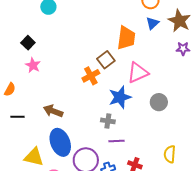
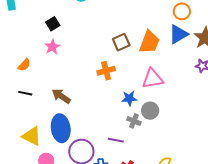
blue triangle: (152, 23) -> (178, 34), size x1.5
brown square: (106, 60) -> (121, 42), moved
blue star: (120, 97) -> (129, 98), size x0.7
gray circle: (159, 102) -> (150, 111), moved
gray cross: (108, 121) -> (134, 121), moved

